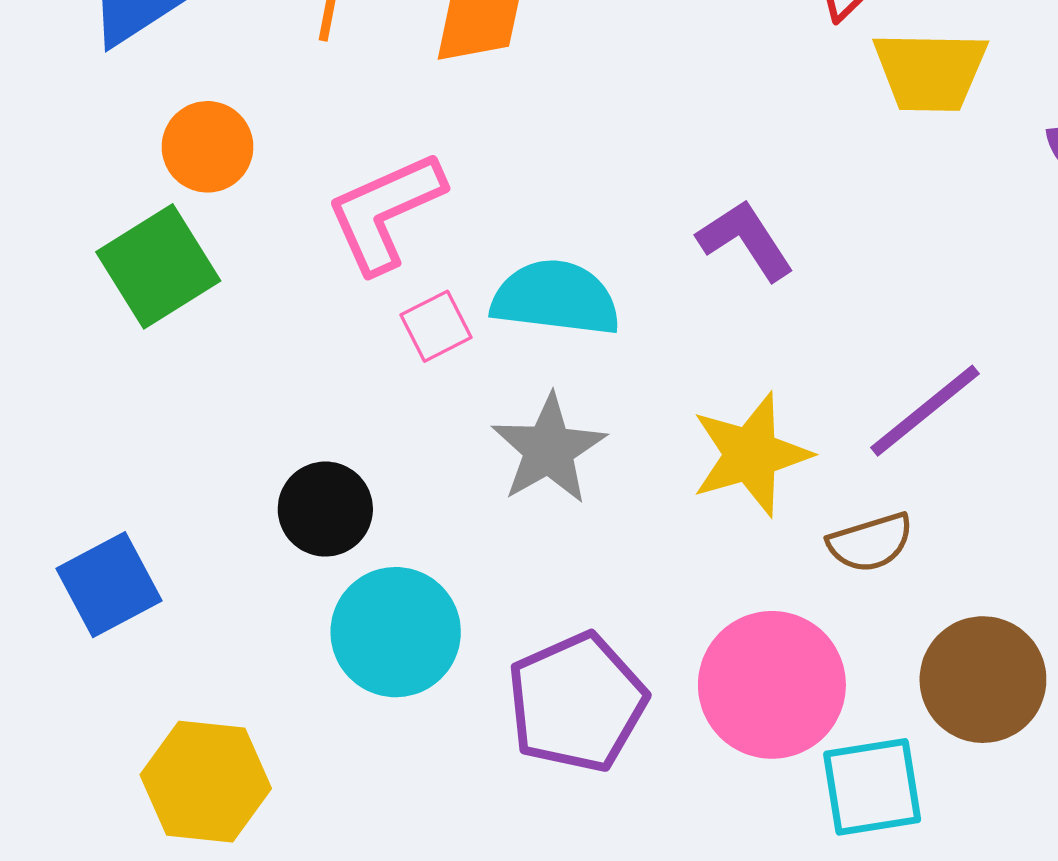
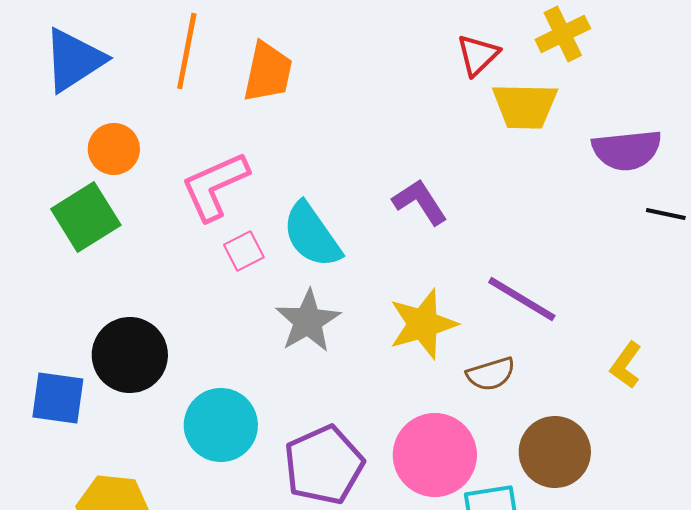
cyan semicircle: (556, 298) -> (312, 235), turned -132
purple line: (925, 411) -> (522, 299), turned 70
black circle: (325, 509) -> (130, 355), moved, size x1.4
blue square: (109, 585) -> (58, 398), turned 36

